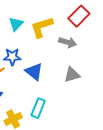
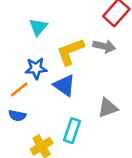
yellow L-shape: (42, 27) -> (70, 52), moved
gray triangle: (72, 75) -> (108, 108), moved

